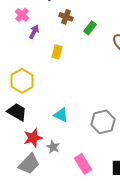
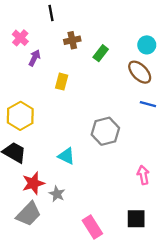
brown cross: (66, 17) -> (72, 40), turned -32
gray hexagon: (103, 122) -> (105, 131), moved
pink rectangle: (83, 164) -> (92, 227), moved

